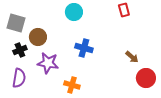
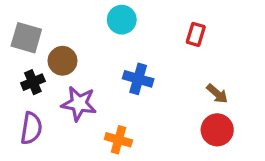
red rectangle: (124, 10) -> (196, 34), moved, turned 32
red circle: (146, 78) -> (217, 130), moved

